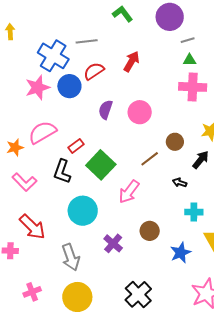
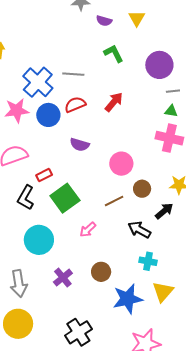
purple semicircle: (105, 110) -> (80, 145), turned -102
pink circle: (140, 112) -> (121, 164), moved
black arrow: (180, 183) -> (139, 230), size x1.6
pink arrow: (129, 192) -> (88, 230), size x0.7
blue star: (181, 253) -> (128, 299), size x1.4

